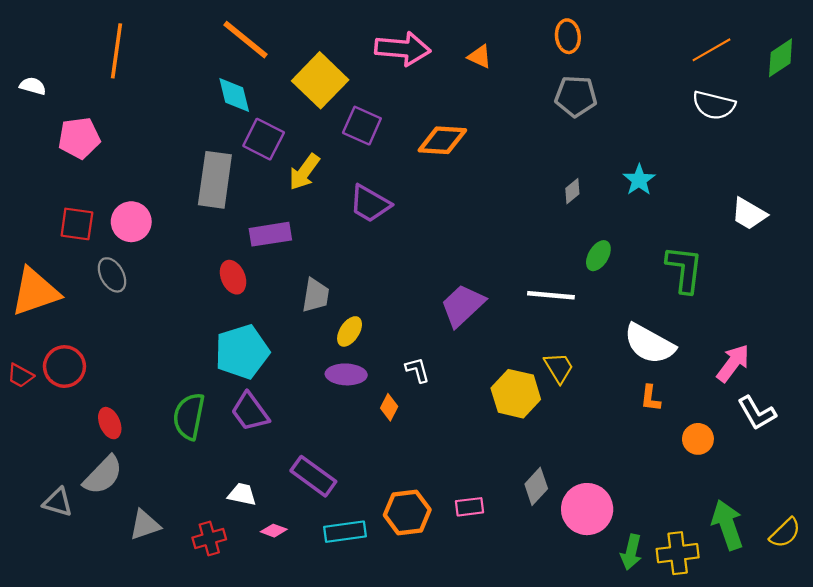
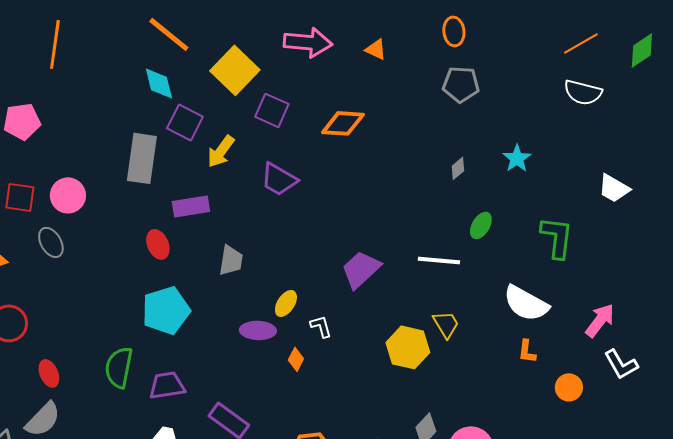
yellow ellipse: (350, 331) -> (286, 303), moved
purple trapezoid: (250, 412) -> (167, 385), moved, turned 117

